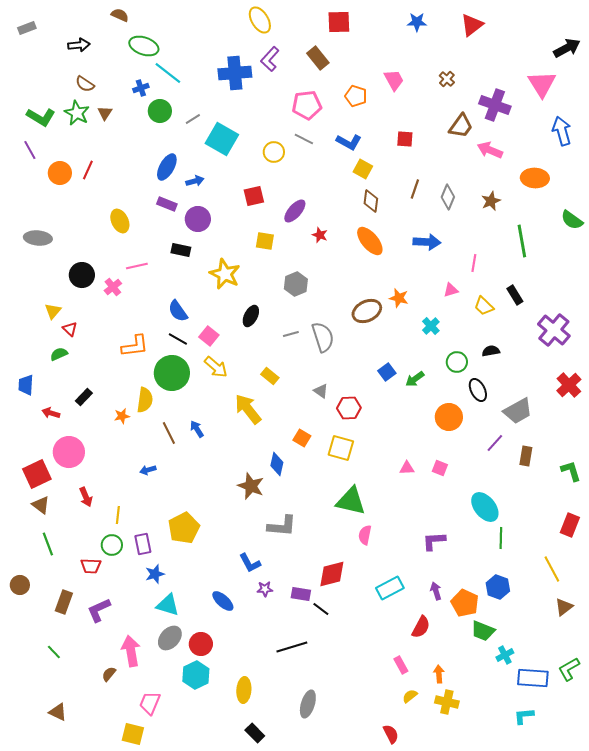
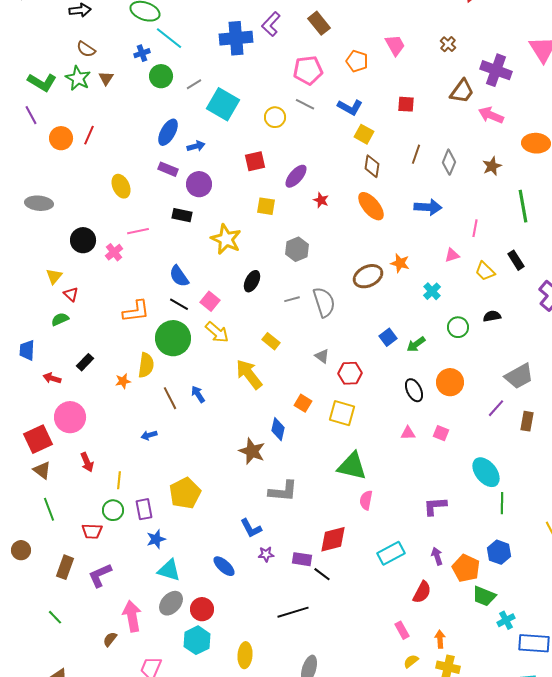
black ellipse: (478, 390) -> (414, 390), moved

